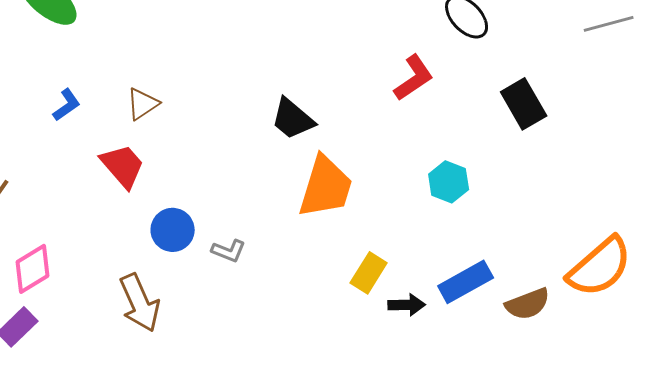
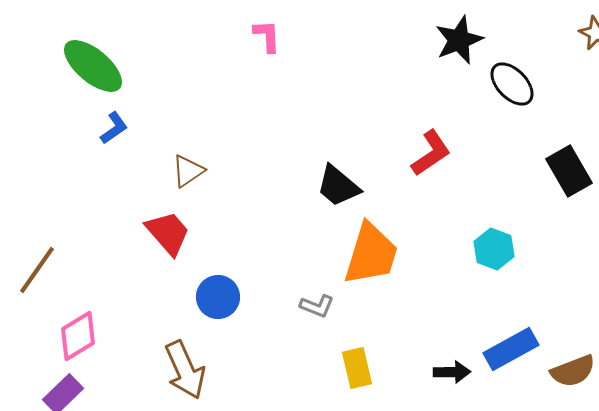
red L-shape: (414, 78) -> (431, 153), moved
blue L-shape: (67, 105) -> (114, 128), moved
gray L-shape: (229, 251) -> (317, 306), moved
yellow rectangle: (369, 273) -> (357, 368), moved, turned -45

